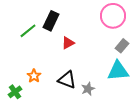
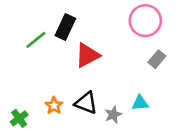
red triangle: (68, 43) -> (87, 55), size x1.5
cyan triangle: (118, 71) -> (140, 103), moved, size x0.6
orange star: (34, 76) -> (54, 106), moved

